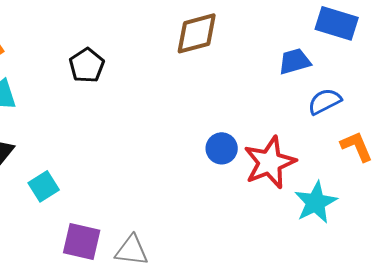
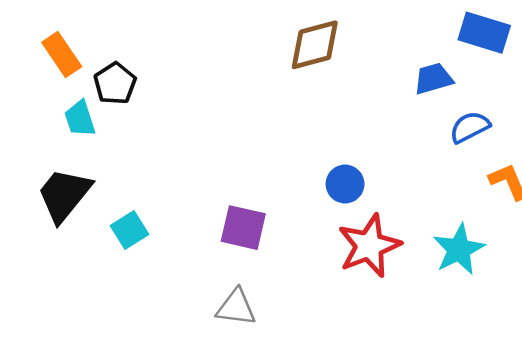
black pentagon: (87, 65) -> (115, 84), moved
red star: (270, 162) -> (369, 246), moved
purple square: (82, 241) -> (243, 228), moved

